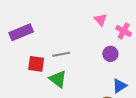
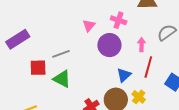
pink triangle: (101, 20) -> (89, 26), moved, turned 32
purple circle: (110, 54) -> (109, 45), size x1.5

